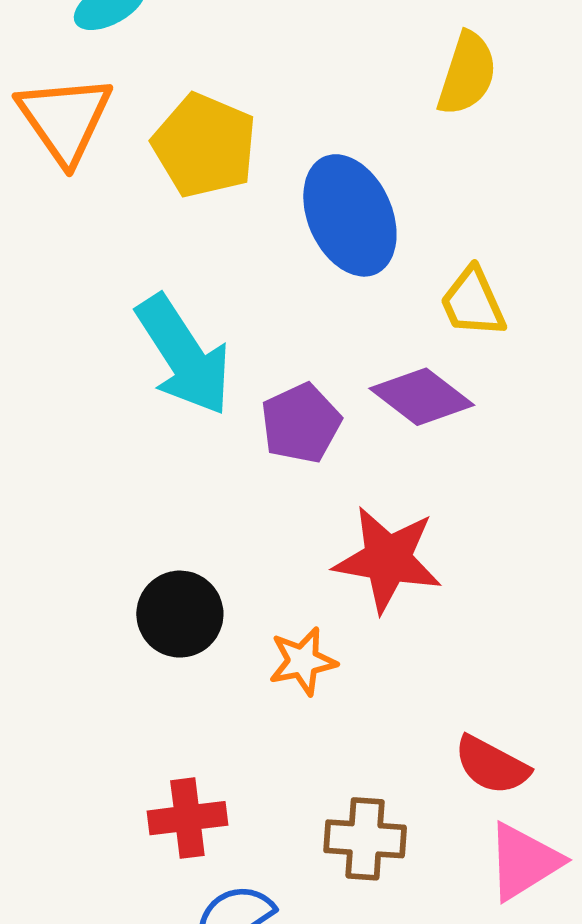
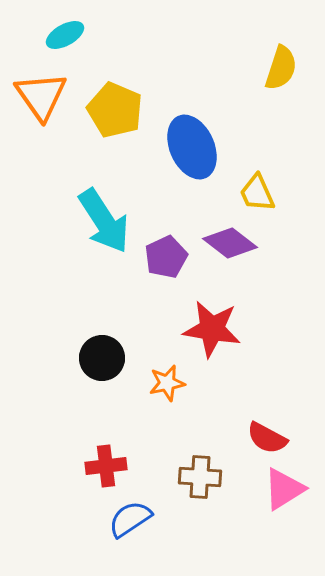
yellow semicircle: (467, 74) -> (281, 68), moved

